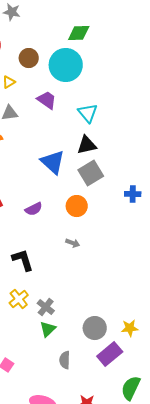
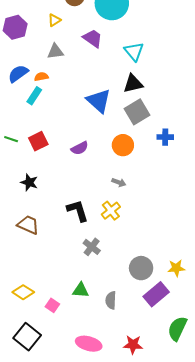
blue cross: (133, 194) -> (165, 137), moved
black L-shape: (23, 260) -> (78, 211), moved
yellow cross: (19, 299) -> (111, 211), moved
green triangle: (48, 329) -> (81, 290), moved, turned 48

